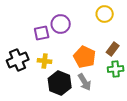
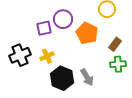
orange pentagon: (85, 57) -> (87, 33), moved
yellow cross: (45, 61) -> (47, 56), turned -32

